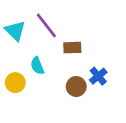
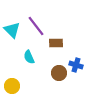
blue cross: (98, 76) -> (76, 65), turned -32
yellow circle: (15, 83) -> (12, 86), moved

